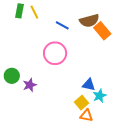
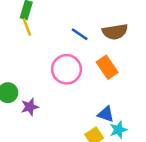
yellow line: (34, 12) -> (27, 27), moved
orange rectangle: (102, 31) -> (107, 67), moved

